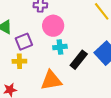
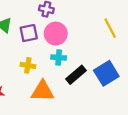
purple square: (24, 42) -> (29, 33), moved
yellow cross: (19, 61) -> (28, 65), moved

